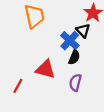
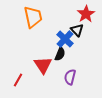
black semicircle: (74, 57) -> (60, 54), moved
red triangle: (45, 69) -> (43, 65), turned 42

